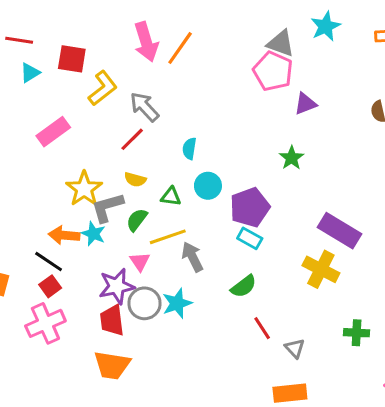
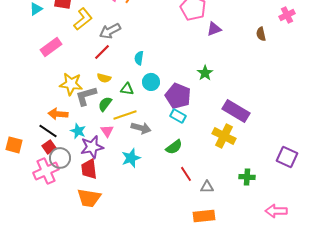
gray arrow: (144, 107) -> (110, 31), turned -75
green star: (292, 158) -> (205, 73), moved
yellow star: (84, 189) -> (71, 84), turned -30
purple pentagon: (250, 207) -> (178, 96), turned -30
cyan star: (93, 234) -> (78, 131), moved
gray arrow: (192, 257) -> (141, 128), turned 132
gray circle: (144, 303) -> (60, 158), moved
gray triangle: (295, 348) -> (207, 187), turned -48

